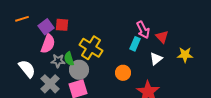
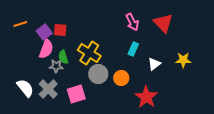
pink arrow: (143, 30) -> (132, 22), moved
red triangle: (162, 37) -> (163, 23), moved, size x1.5
green semicircle: (69, 59) -> (63, 57), moved
white semicircle: (27, 69) -> (25, 88), moved
gray circle: (79, 70) -> (98, 74), moved

